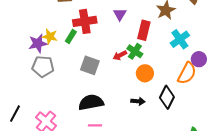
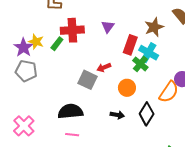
cyan cross: (180, 39) -> (149, 53), moved, turned -30
purple star: (38, 43) -> (23, 47), turned -30
green cross: (135, 51) -> (140, 64), moved
gray square: (90, 65) -> (88, 80), moved

